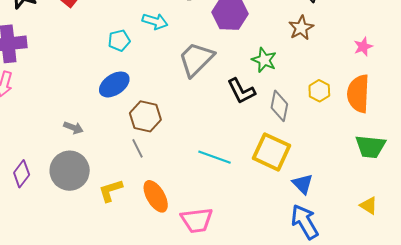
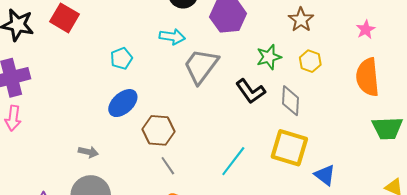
cyan arrow: (155, 21) -> (172, 37), moved
green star: (264, 60) -> (269, 57), turned -30
yellow hexagon: (319, 91) -> (310, 61), moved
gray line: (137, 148) -> (168, 166), moved
cyan line: (215, 157) -> (233, 161), turned -64

